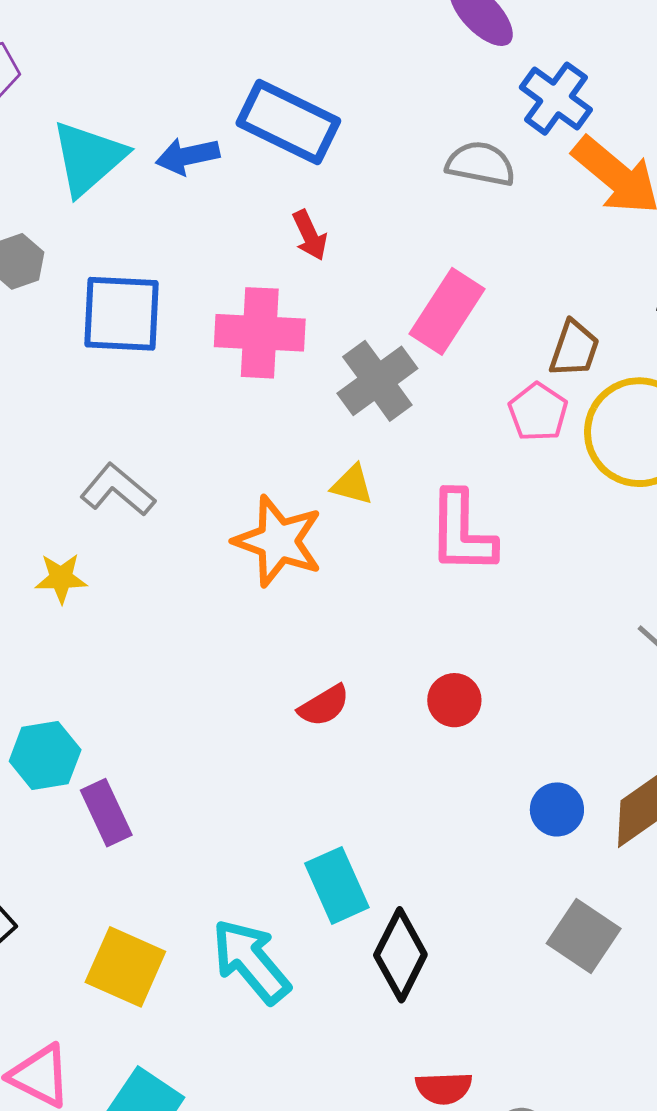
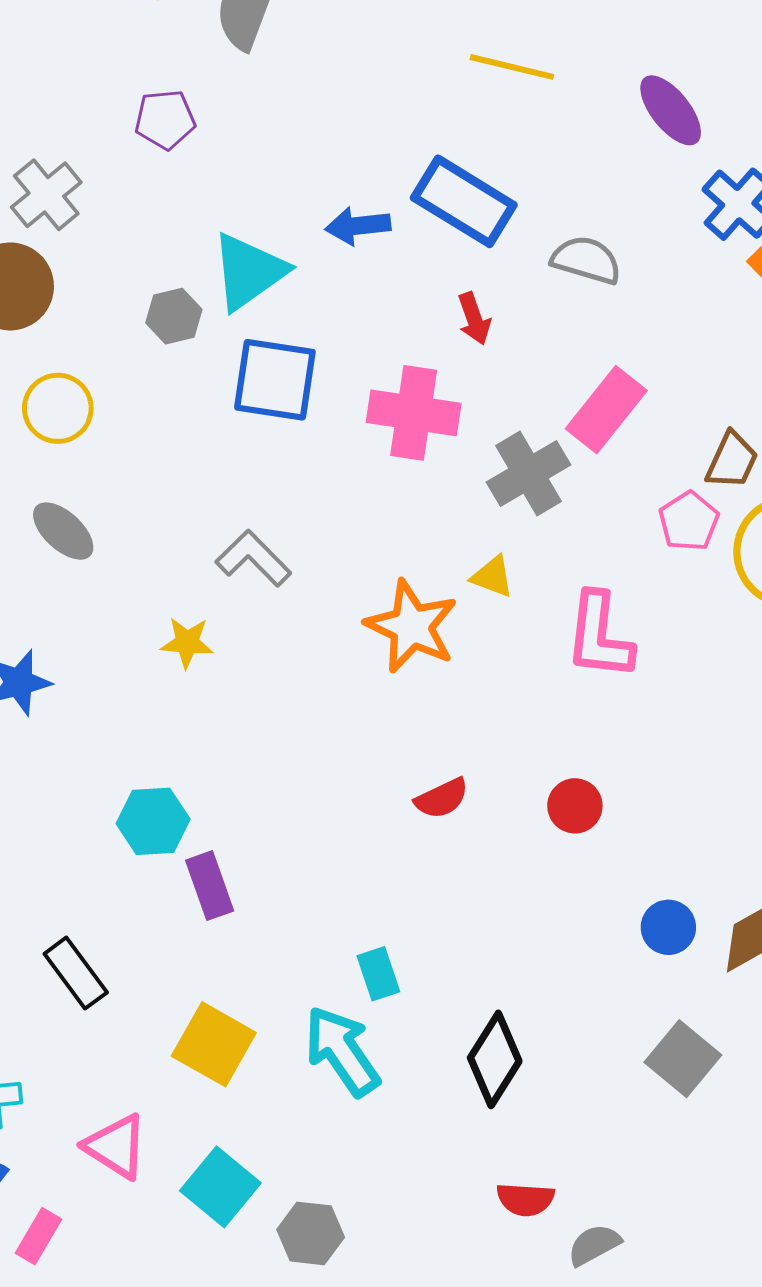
cyan triangle: (88, 158) -> (249, 271), moved
gray semicircle: (481, 164) -> (586, 260), moved
cyan rectangle: (337, 885) -> (378, 974), moved, size x0.7

